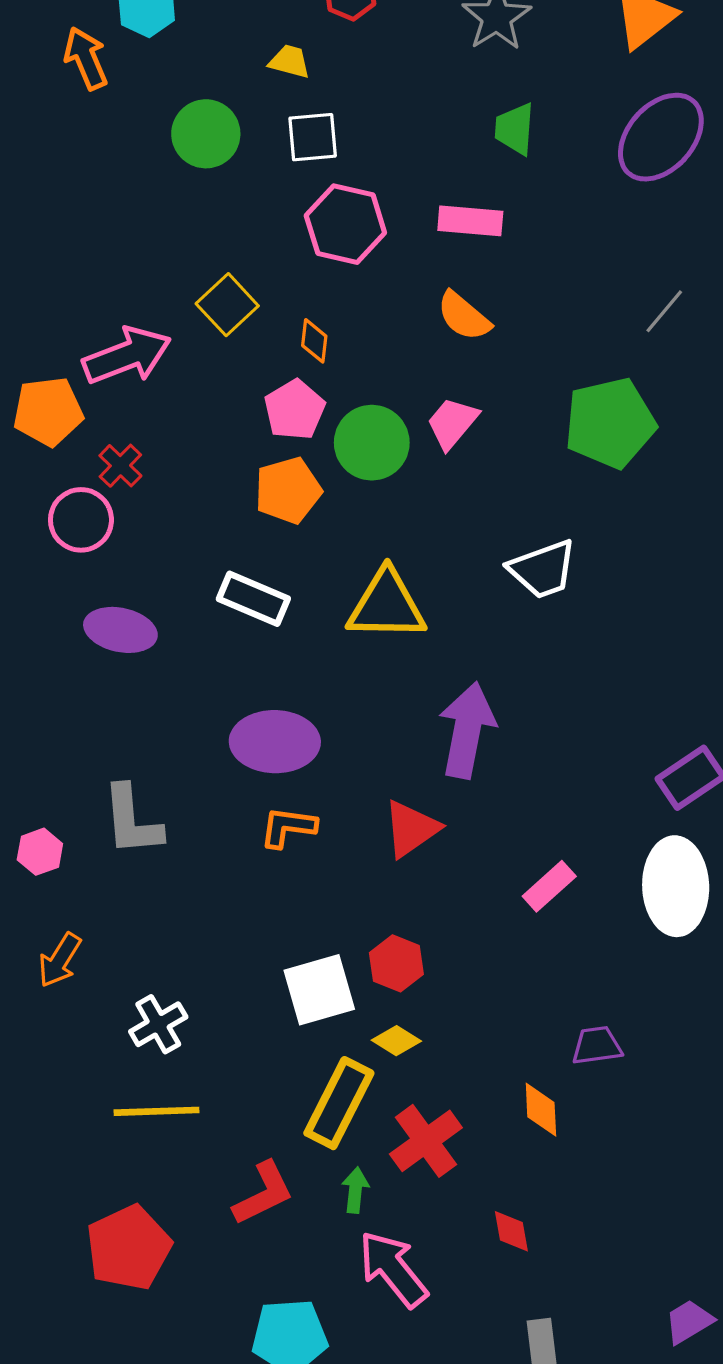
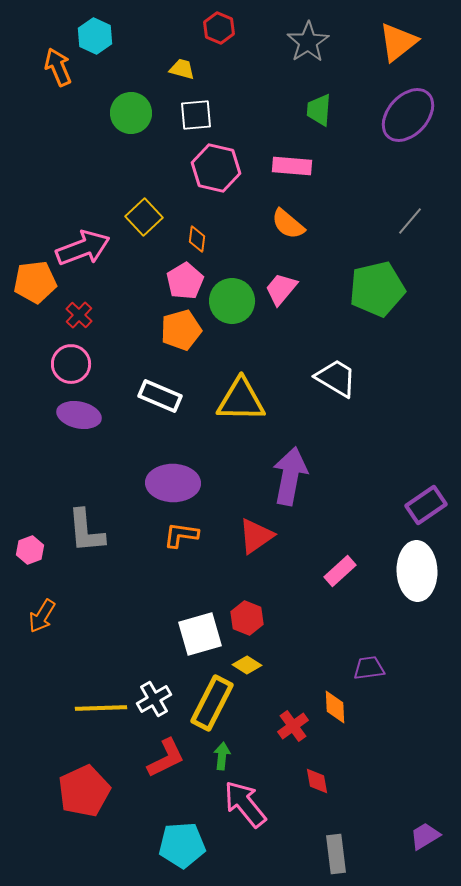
pink circle: (81, 520) -> (71, 364), moved
white trapezoid: (543, 569) -> (336, 378), turned -129
white cross: (158, 1024) -> (154, 699), moved
red cross: (426, 1141) -> (293, 726), moved, size x0.7

